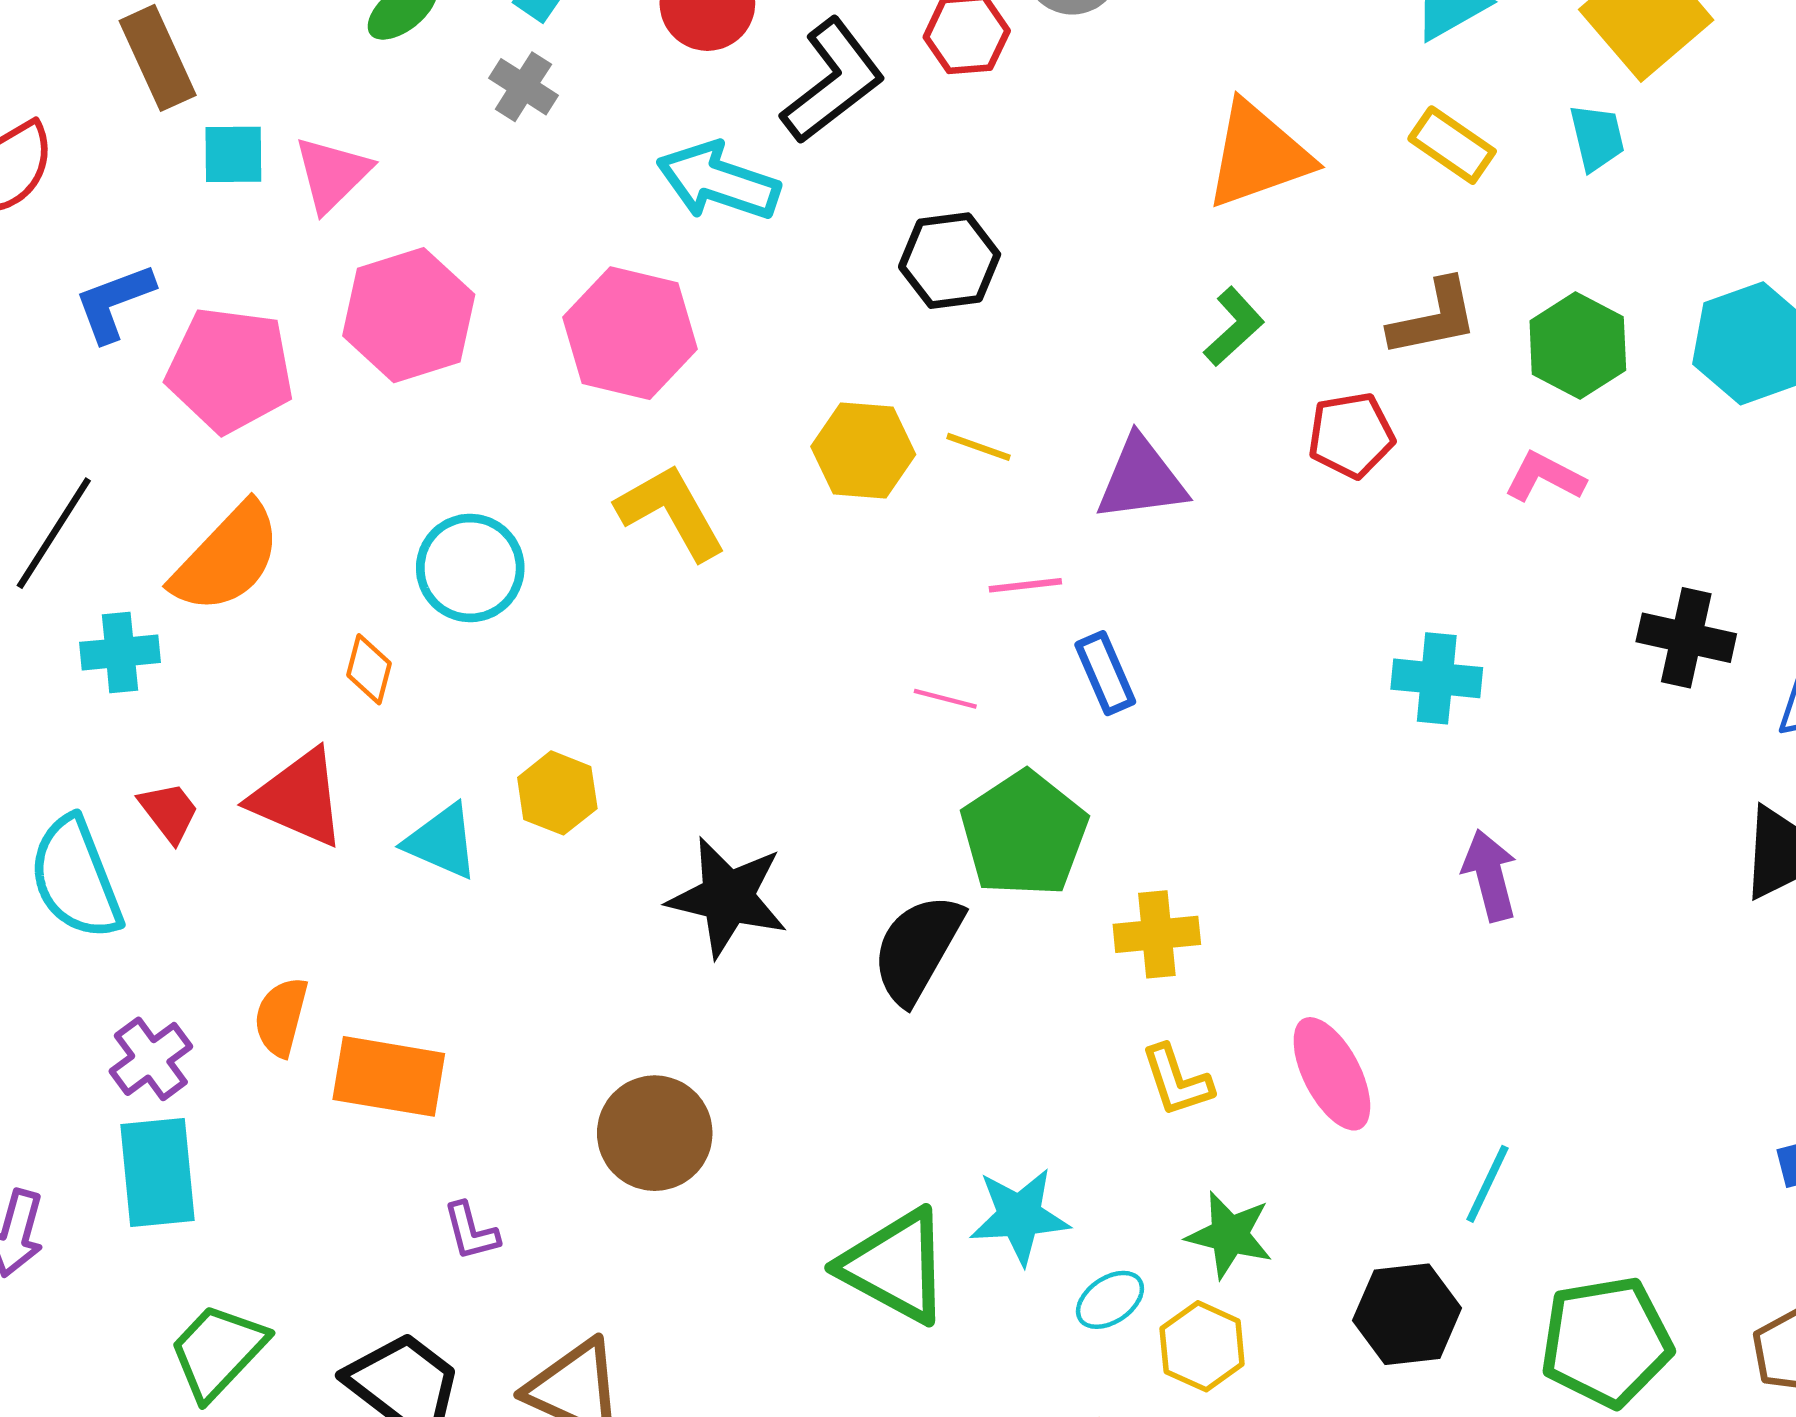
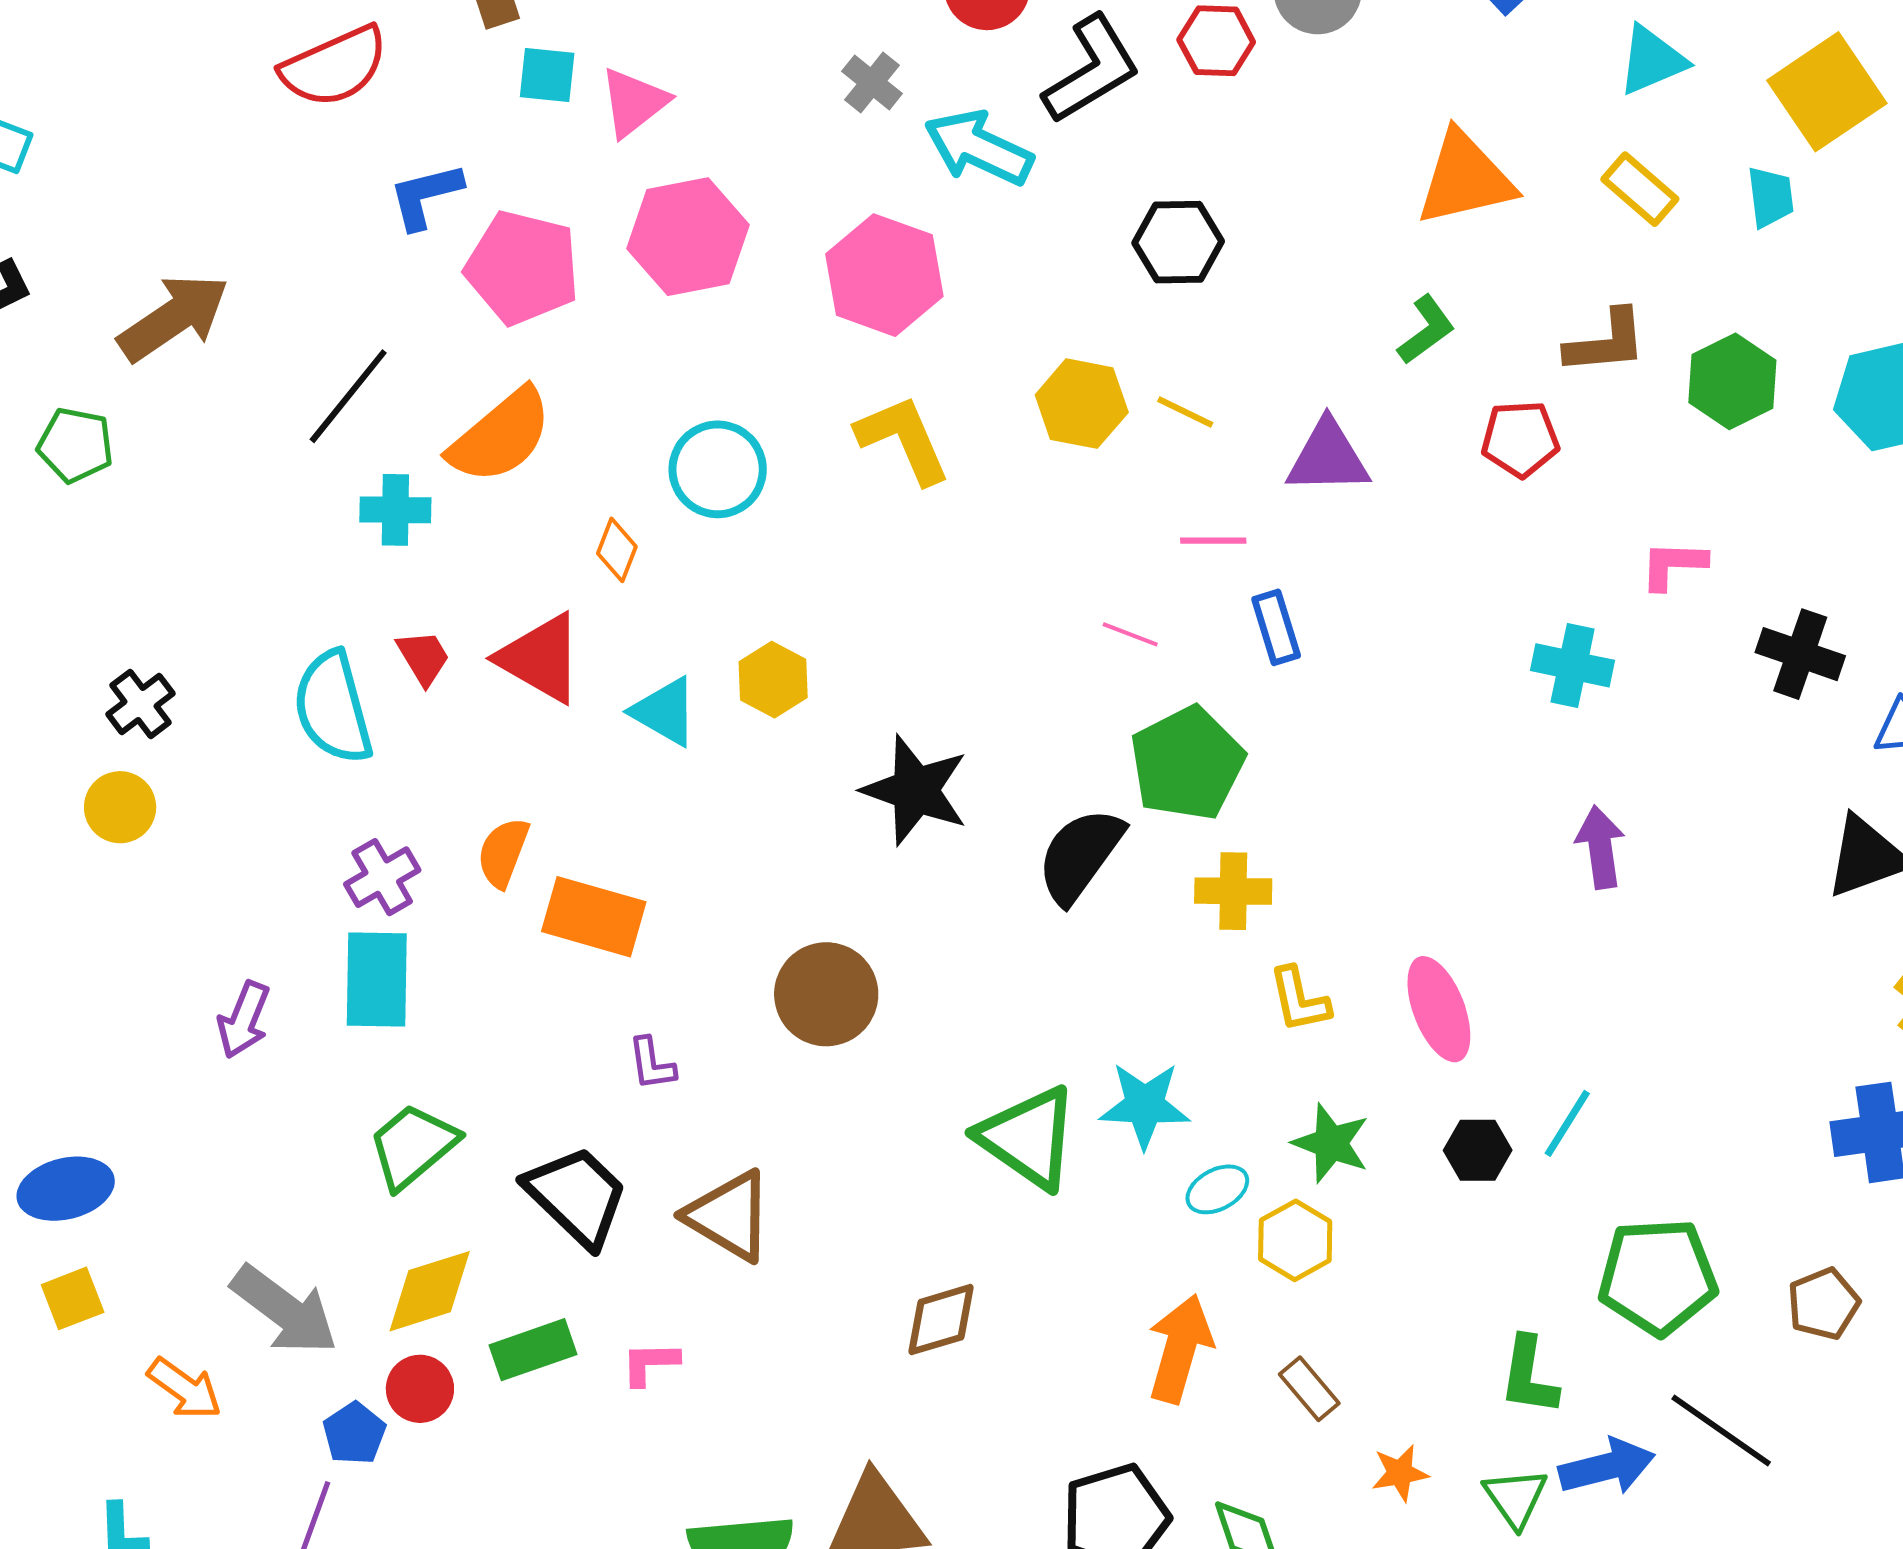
gray cross: (523, 87) -> (872, 82), moved
pink L-shape: (1545, 477) -> (1673, 565), moved, turned -32
yellow cross: (1157, 934) -> (1233, 891), moved
black hexagon: (1407, 1314) -> (1478, 1150), moved, size x0.7

